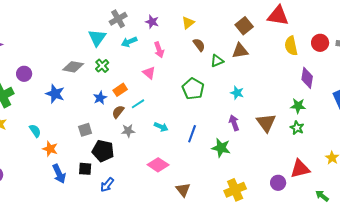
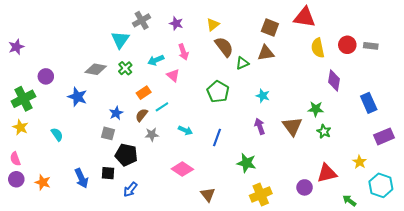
brown square: (244, 26) -> (270, 28), turned -30
cyan arrow: (129, 42) -> (156, 60), moved
brown semicircle: (199, 45) -> (224, 47), size x1.5
blue star: (100, 98) -> (116, 113), moved
green star: (298, 106) -> (316, 109), moved
gray square: (85, 130) -> (108, 133), turned 32
green star: (221, 148) -> (246, 163), moved
orange star: (50, 149) -> (43, 182), moved

